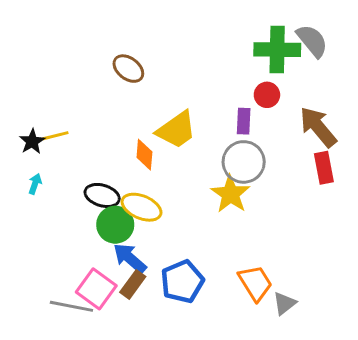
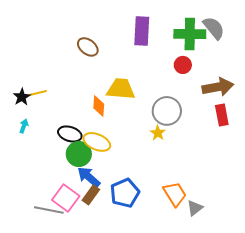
purple rectangle: (244, 121) -> (142, 31), moved, size x1.6
brown arrow: (318, 127) -> (218, 87), turned 120
yellow trapezoid: (177, 130) -> (121, 89), turned -140
yellow star: (230, 194) -> (158, 133), size x0.6

